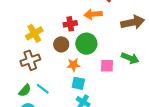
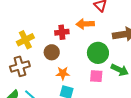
green circle: (86, 44) -> (98, 53), moved

